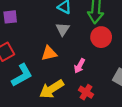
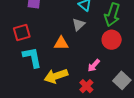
pink arrow: (80, 66) -> (94, 66), moved
cyan L-shape: (22, 75) -> (32, 57), turned -85

